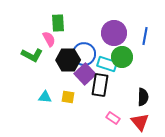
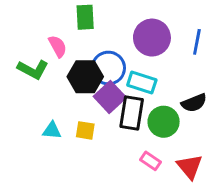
green rectangle: (58, 23) -> (85, 17), moved
green circle: (122, 57) -> (164, 122), moved
black semicircle: (143, 97) -> (194, 103), moved, turned 66

